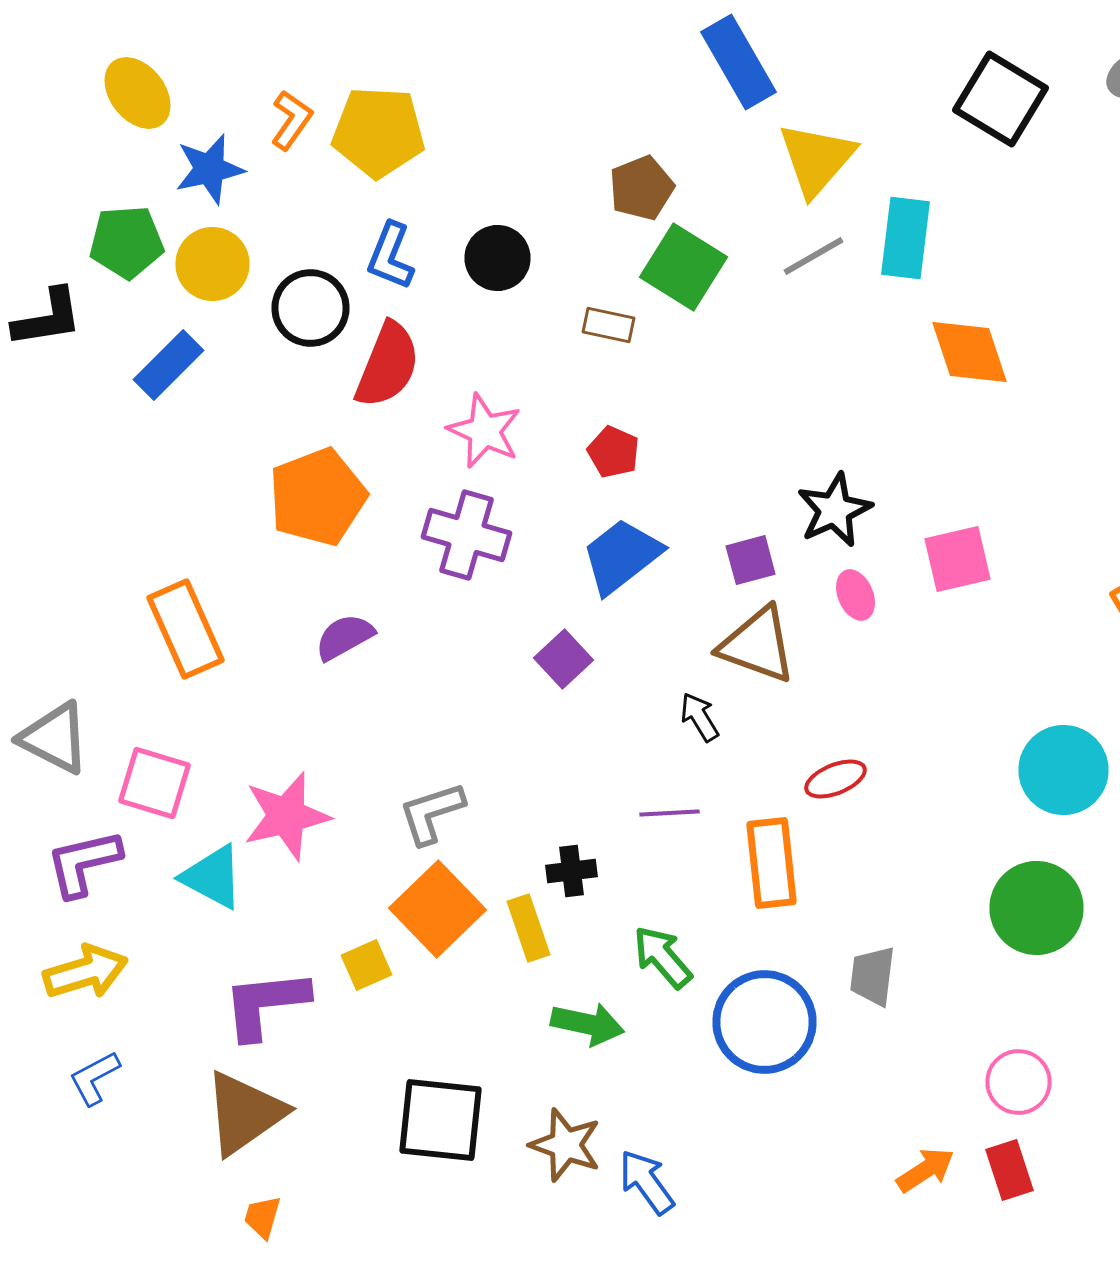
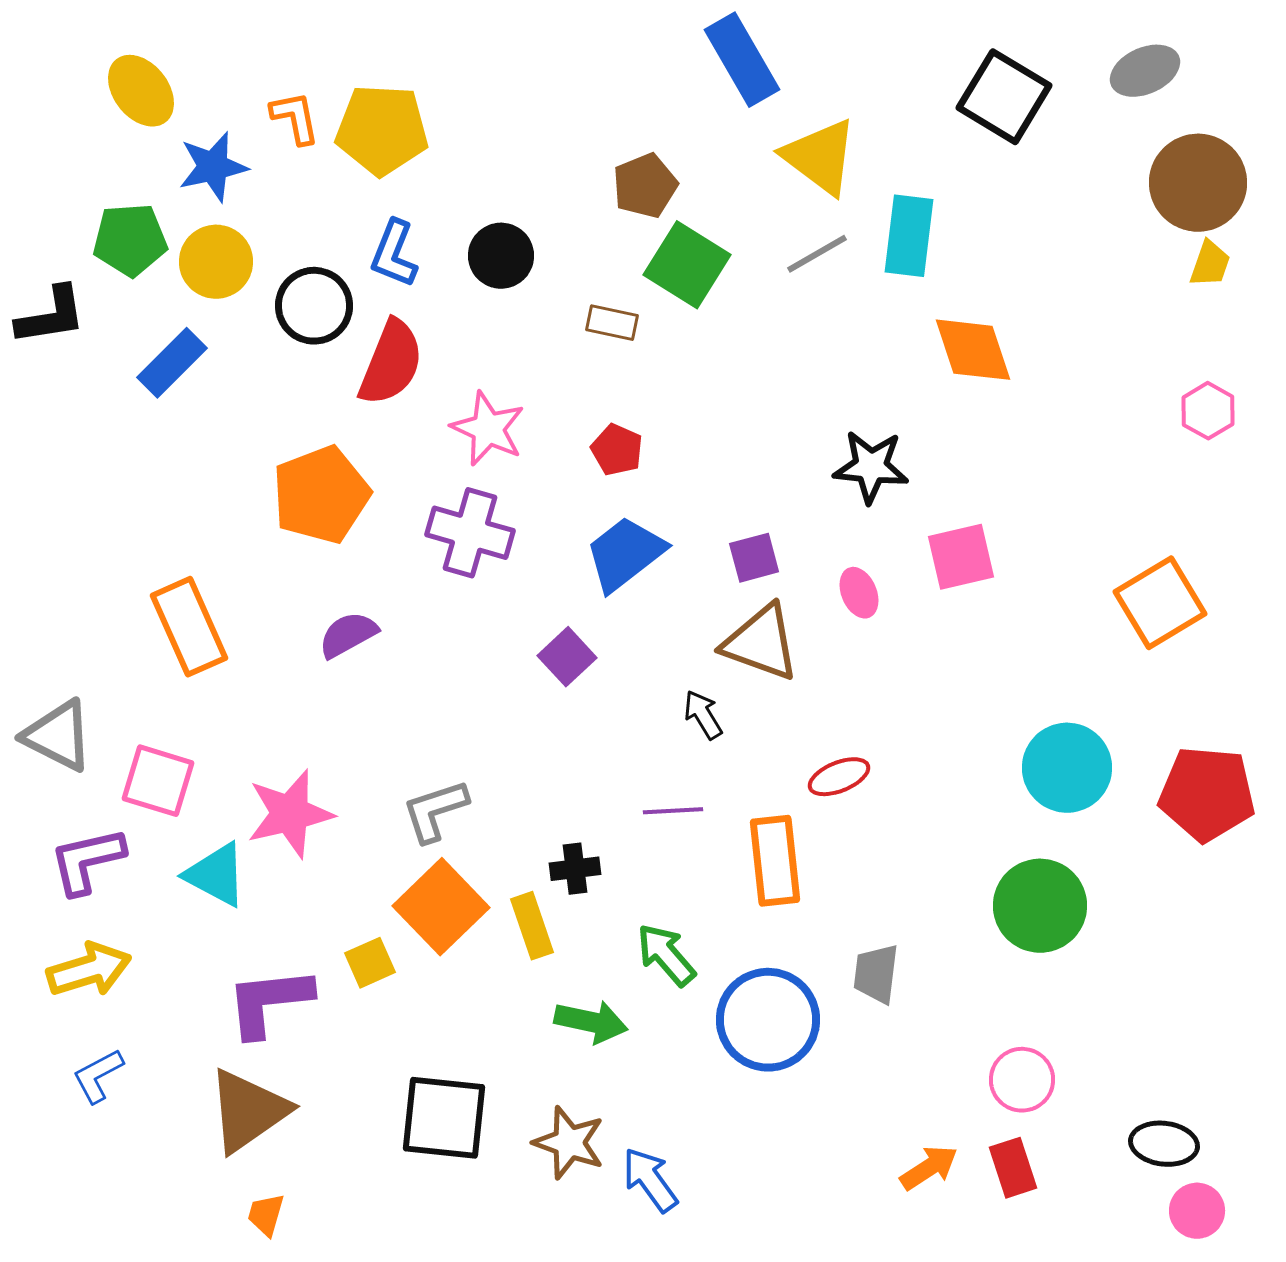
orange L-shape: (292, 120) -> (295, 118), turned -46
yellow triangle: (816, 159) -> (820, 157), turned -34
black star: (834, 510) -> (871, 467), moved, turned 30

